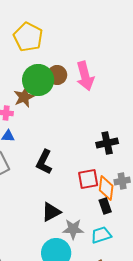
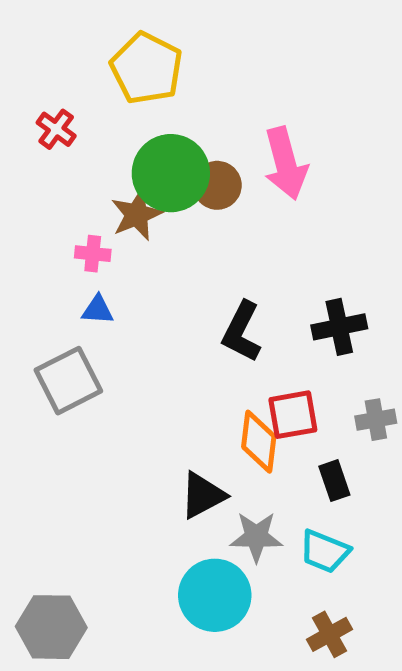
brown circle: (57, 75) -> (217, 185), moved
black L-shape: (44, 162) -> (242, 332), moved
orange diamond: (106, 188) -> (259, 442), moved
cyan trapezoid: (101, 235) -> (325, 551), turned -140

